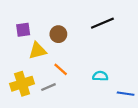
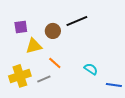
black line: (102, 23) -> (77, 21), moved
cyan semicircle: (100, 76) -> (91, 69), turned 32

